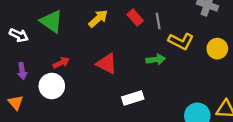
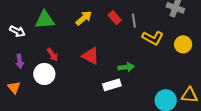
green triangle: (52, 21) -> (45, 20), turned -40
green arrow: (156, 59) -> (126, 67), moved
red arrow: (61, 63) -> (52, 55), turned 80

